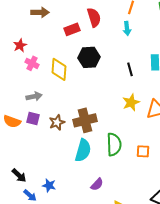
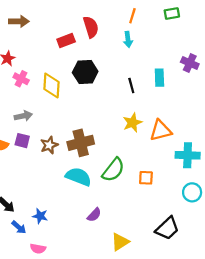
brown arrow: (40, 12) -> (19, 21), moved
green semicircle: (114, 144) -> (113, 170), turned 40
cyan semicircle: (83, 150) -> (78, 177), turned -85

